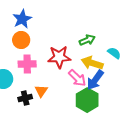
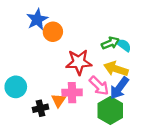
orange circle: (21, 40) -> (53, 32), moved
cyan semicircle: (114, 53) -> (124, 45), moved
pink cross: (27, 64) -> (72, 93), moved

